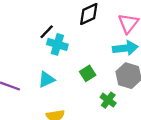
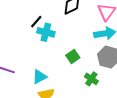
cyan triangle: (46, 79) -> (40, 77), moved

